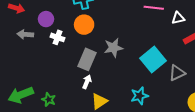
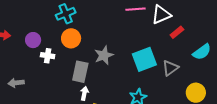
white triangle: (178, 18) -> (161, 15), size x1.5
gray arrow: (25, 34) -> (16, 83), moved
cyan square: (153, 59) -> (144, 59), turned 30

